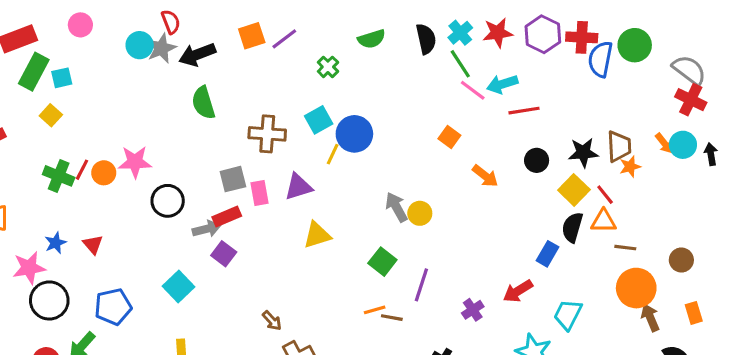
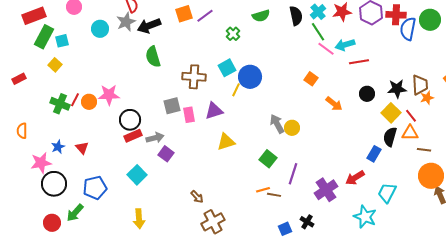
cyan circle: (140, 45) -> (100, 29), moved
red rectangle: (227, 216) -> (133, 136), moved
purple cross: (473, 310) -> (326, 190), size x1.6

